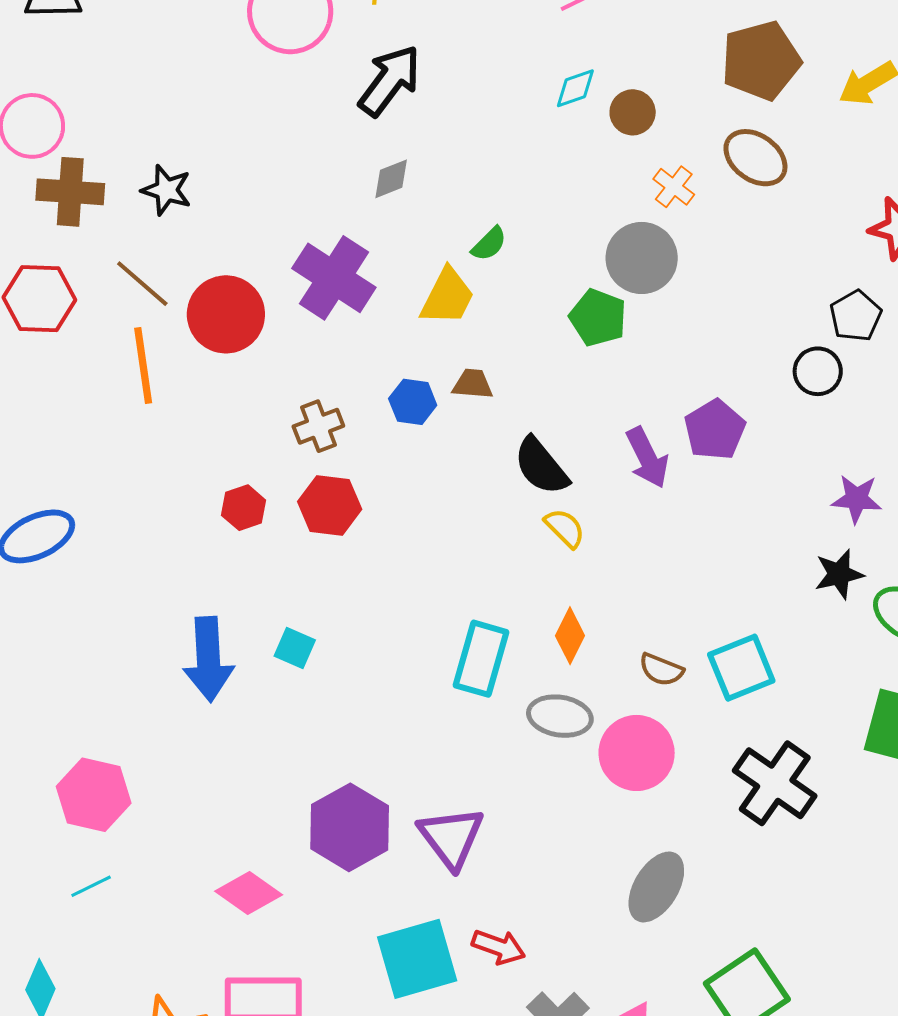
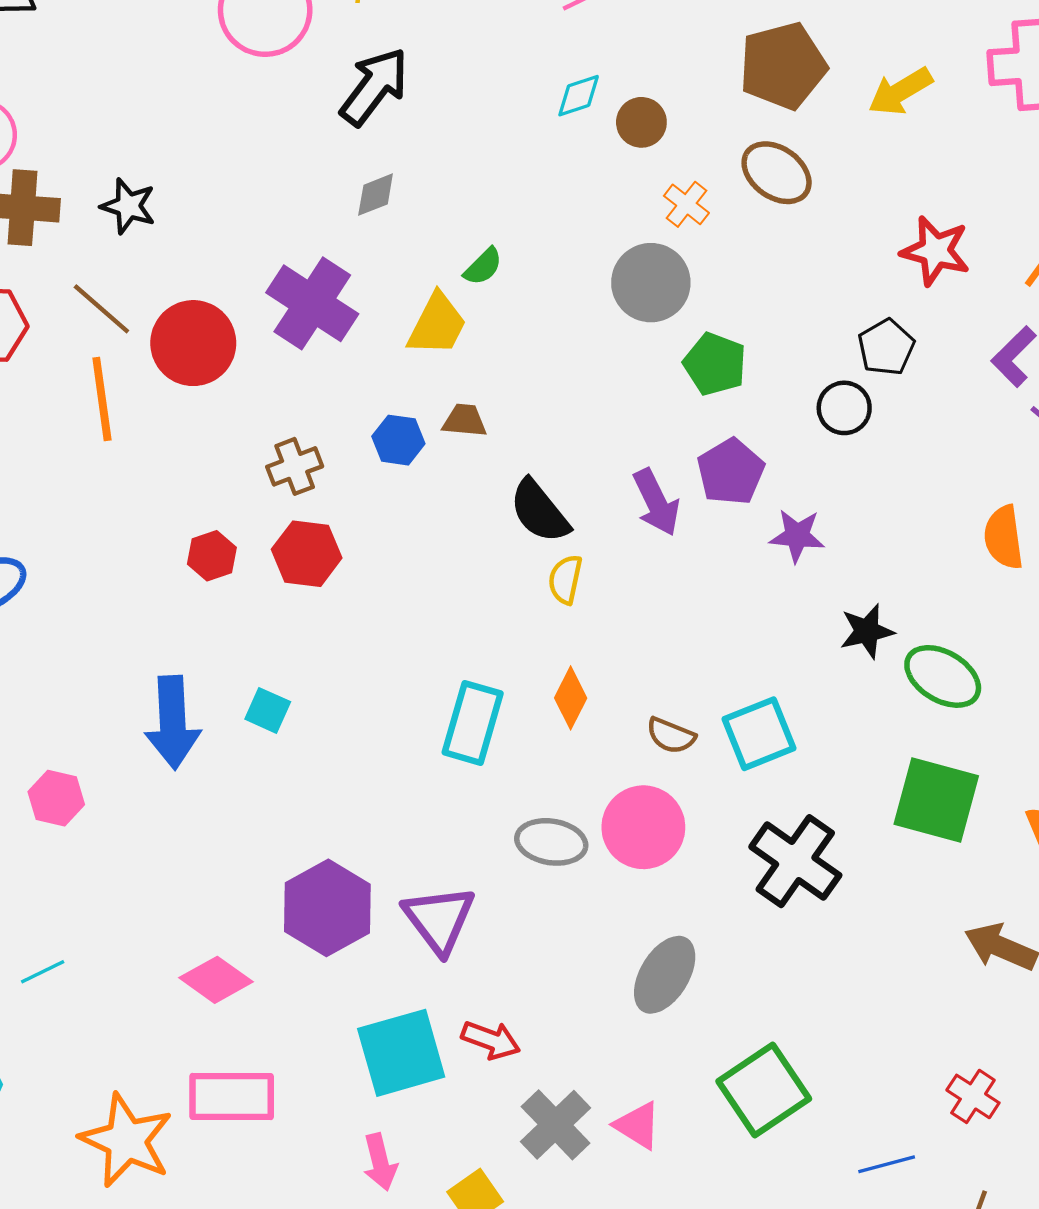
green pentagon: (598, 318) -> (715, 364), moved
purple star: (857, 499) -> (797, 536), moved
yellow semicircle: (565, 528) -> (565, 579), turned -123
gray ellipse: (560, 716) -> (551, 842), moved
pink hexagon: (94, 795) -> (56, 798), moved, size x0.7

